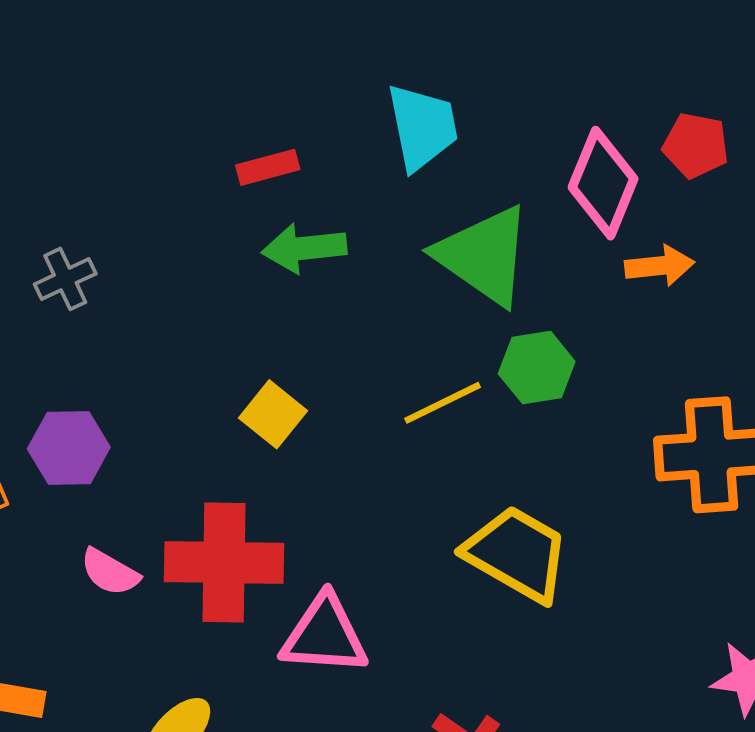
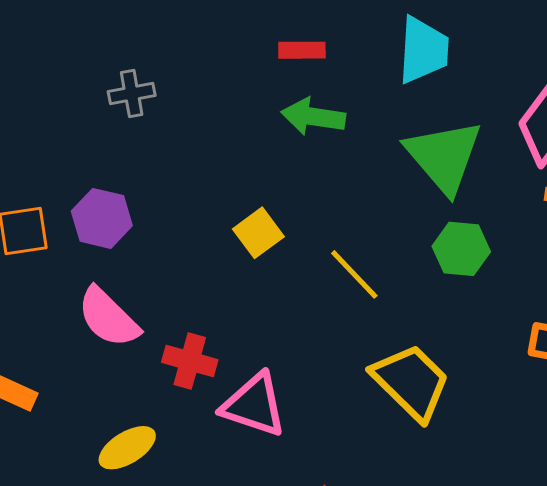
yellow line: (443, 403) -> (354, 274), moved, turned 58
red cross: (224, 563) -> (190, 361), moved, size x0.6
pink semicircle: (110, 572) -> (108, 317), size x1.5

